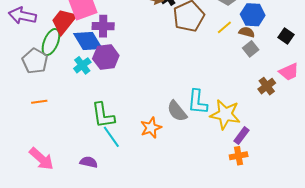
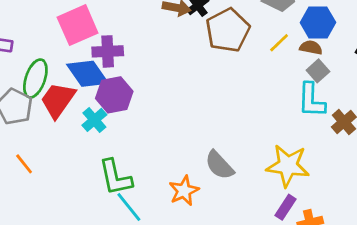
red trapezoid: (64, 21) -> (58, 100), moved
cyan cross: (82, 65) -> (94, 120), moved
orange line: (39, 102) -> (24, 164), turned 63
cyan L-shape: (198, 102) -> (311, 100), moved
purple rectangle: (241, 136) -> (286, 207), moved

